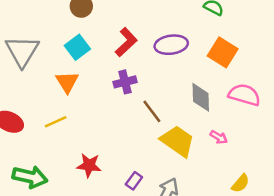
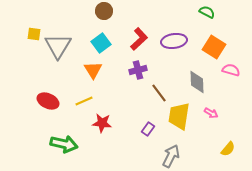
pink semicircle: (244, 95) -> (231, 70), moved, size x0.7
yellow trapezoid: (178, 141) -> (179, 116), turned -116
red star: (89, 165) -> (102, 123), moved
purple rectangle: (134, 181) -> (148, 129), moved

